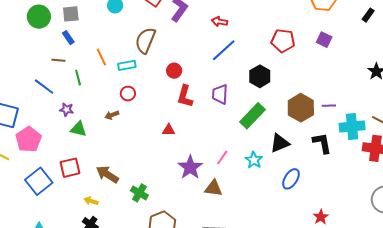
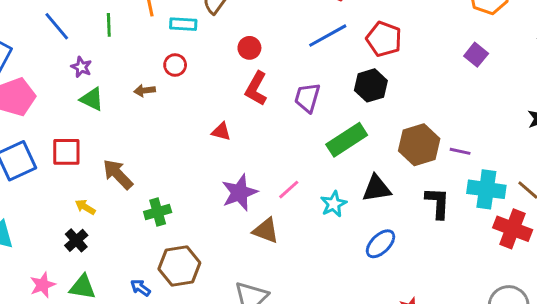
red pentagon: (283, 41) -> (384, 39), moved
green cross: (139, 193) -> (158, 212), turned 30

